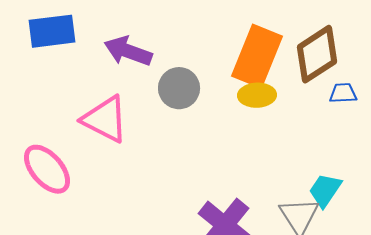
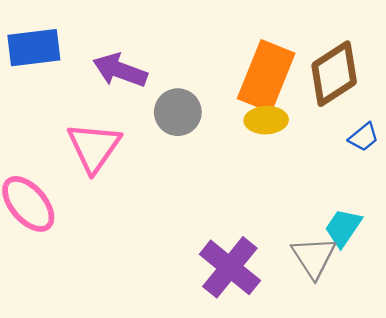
blue trapezoid: (343, 93) -> (364, 137), moved, turned 144
pink triangle: (105, 119) -> (94, 147), turned 38

